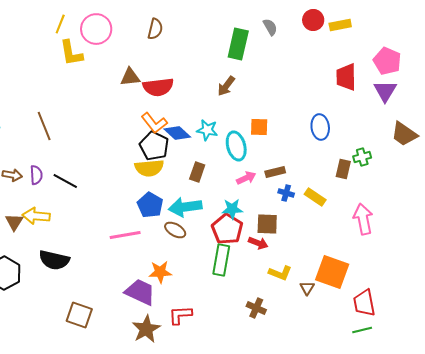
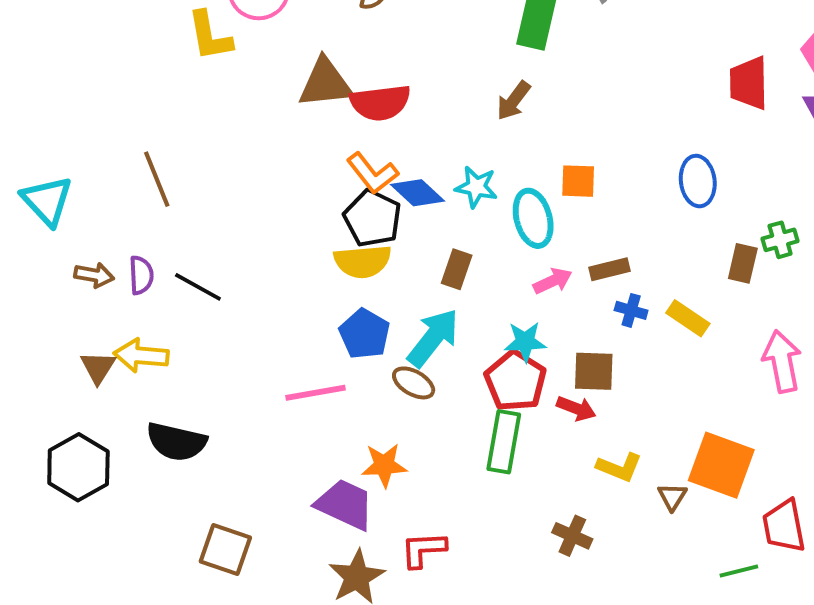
brown triangle: (130, 77) -> (325, 83), size x1.4
cyan arrow: (185, 207) -> (433, 338), turned 136
green line: (362, 330) -> (739, 571), moved

